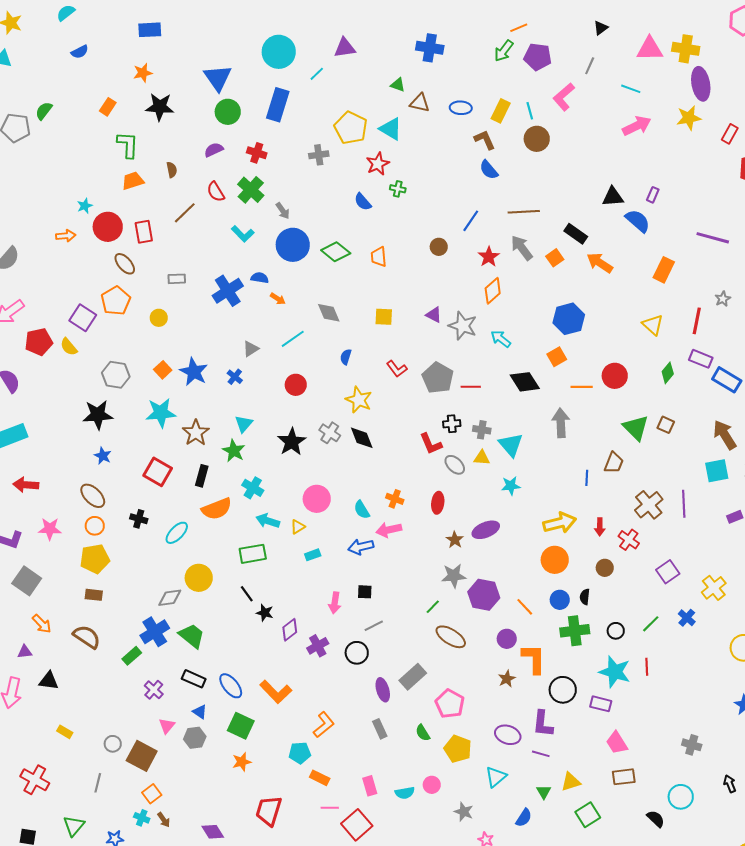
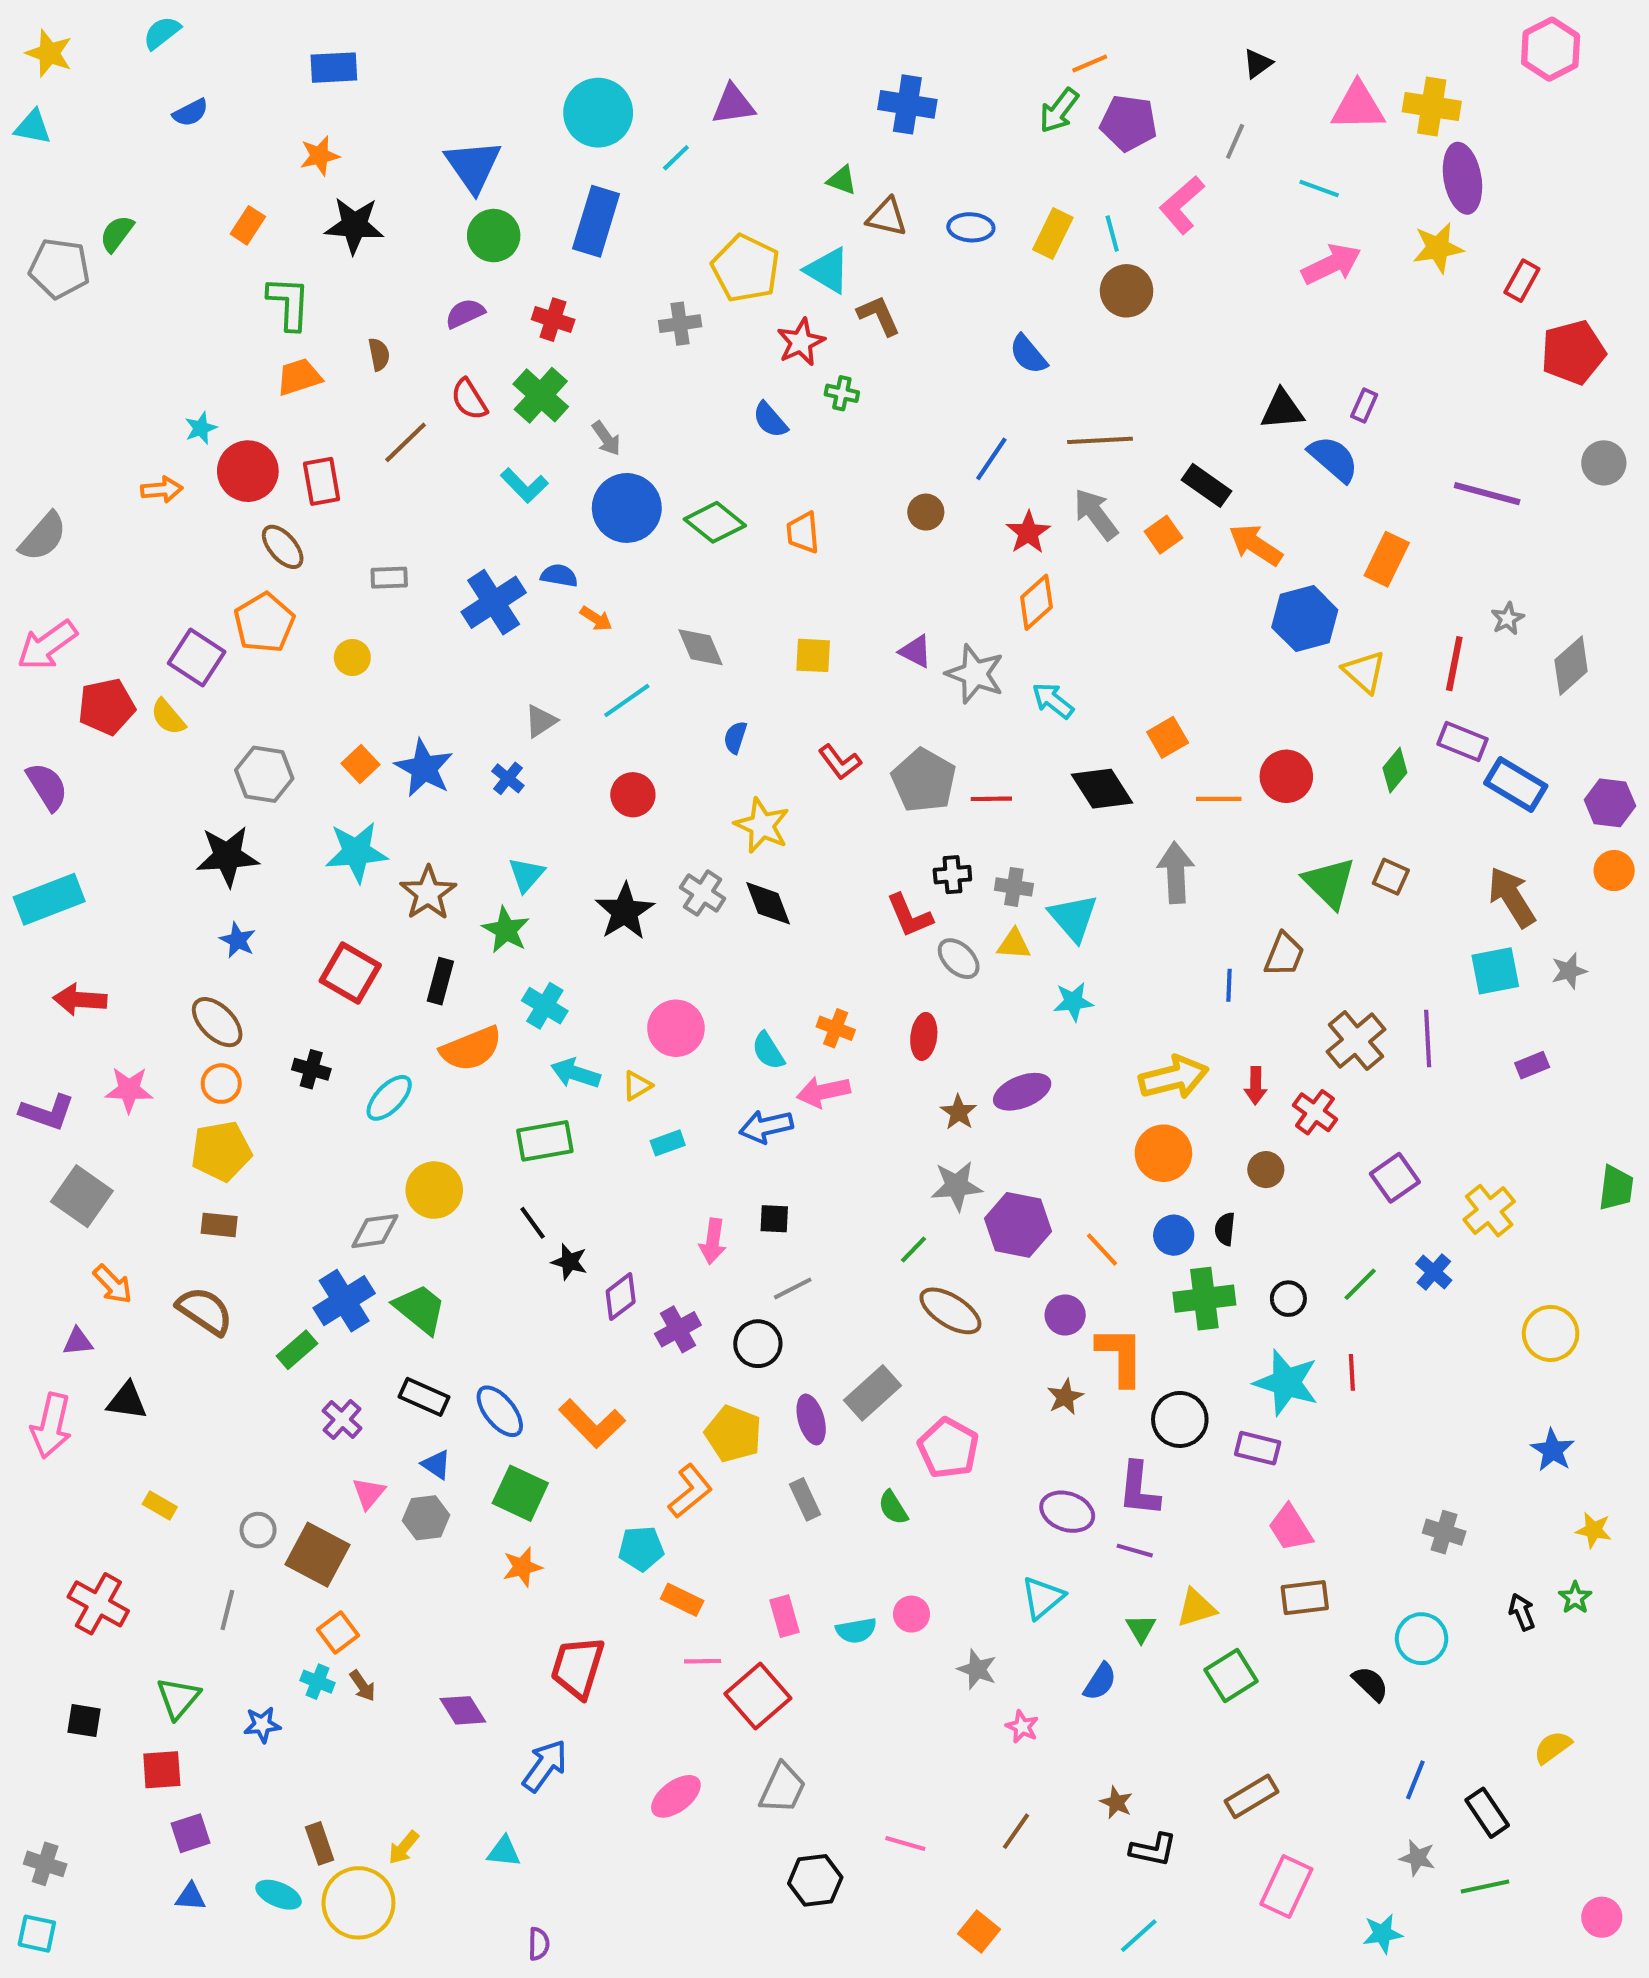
brown L-shape: (485, 140) -> (879, 315), moved
blue hexagon: (569, 319) -> (1305, 619), moved
yellow pentagon: (458, 749) -> (733, 1434), moved

